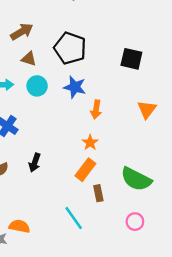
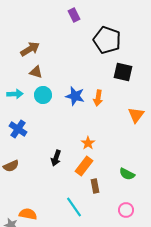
black pentagon: (70, 48) -> (107, 40), moved
orange arrow: (96, 110) -> (98, 98), moved
black arrow: (35, 163) -> (56, 158), moved
green semicircle: (136, 179) -> (127, 174), size x0.6

